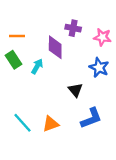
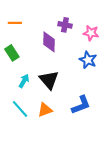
orange line: (17, 36) -> (15, 23), moved
cyan arrow: (37, 66) -> (24, 81), moved
black triangle: (75, 90) -> (49, 80), moved, size x1.5

